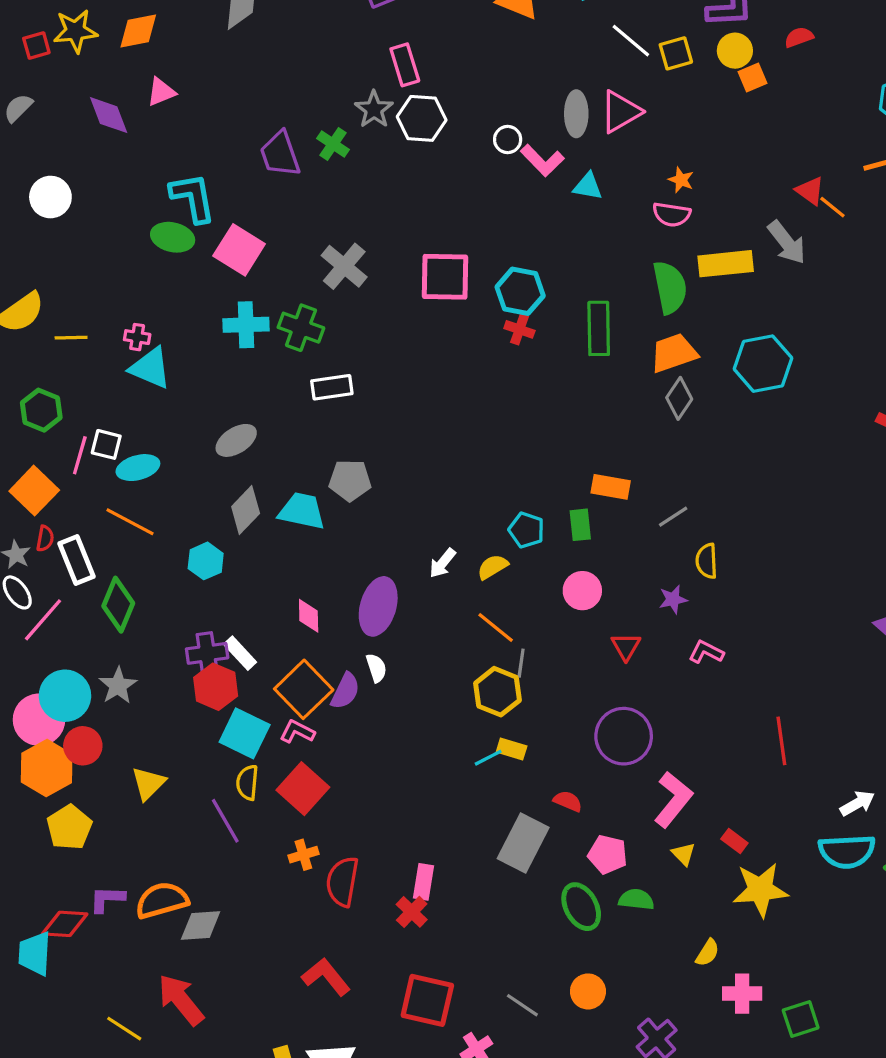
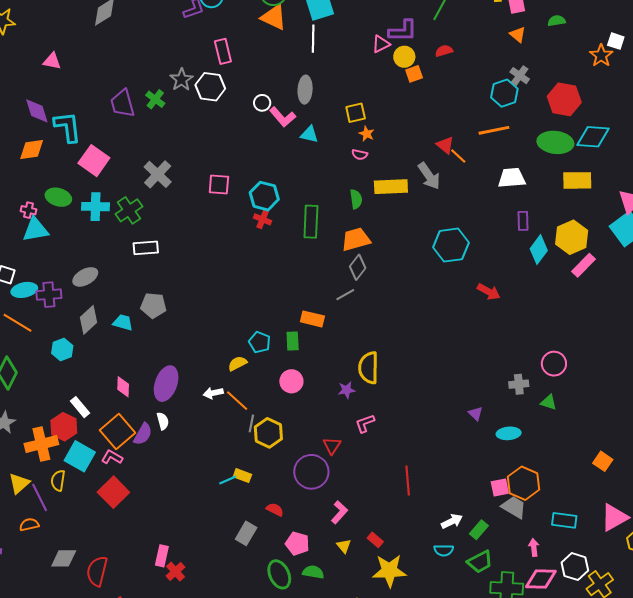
orange diamond: (138, 31) -> (32, 150), moved
white line: (631, 41) -> (313, 39), moved, turned 48
yellow square: (676, 53) -> (356, 113), moved
pink rectangle: (405, 65) -> (223, 51), moved
pink triangle: (161, 92) -> (52, 61), turned 30
pink triangle: (621, 112) -> (381, 44), moved, size x0.7
purple diamond: (109, 115) -> (37, 111), moved
pink semicircle: (672, 214) -> (360, 155), size x0.7
green ellipse: (173, 237) -> (58, 197), moved
pink square: (445, 277) -> (219, 184), size x0.7
green semicircle: (670, 287) -> (356, 199), size x0.6
green cross: (301, 328) -> (129, 210), turned 32
cyan hexagon: (763, 364) -> (451, 245), moved
cyan triangle: (150, 368) -> (35, 230), turned -36
cyan trapezoid: (302, 511) -> (123, 322), size x0.7
gray line: (673, 517) -> (345, 295), moved
yellow semicircle: (707, 561) -> (368, 368), size x1.5
white arrow: (442, 563) -> (213, 393), moved, turned 36
red triangle: (626, 647) -> (332, 446), moved
pink L-shape: (706, 652) -> (365, 423), turned -50
purple cross: (207, 653) -> (49, 295), moved
yellow hexagon: (498, 692) -> (268, 433), moved
yellow semicircle: (247, 783) -> (58, 481), moved
pink L-shape: (673, 799) -> (339, 512), size x0.7
purple line: (225, 821) -> (40, 497), moved
gray rectangle: (523, 843) -> (246, 533), size x0.7
cyan semicircle: (847, 851) -> (444, 550), size x0.6
orange cross: (303, 855) -> (41, 444), moved, size x1.8
red semicircle: (342, 882) -> (97, 571), moved
pink rectangle: (423, 882) -> (162, 556), moved
orange semicircle: (162, 900) -> (29, 525), moved, size x0.6
gray diamond: (201, 926) -> (64, 558), moved

